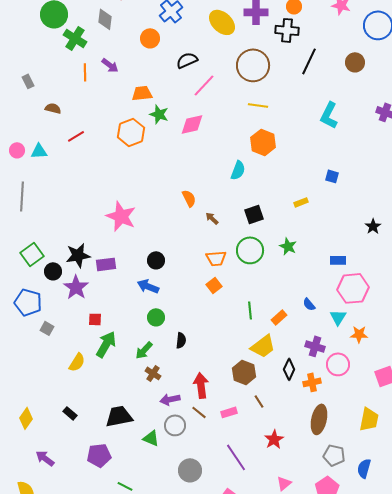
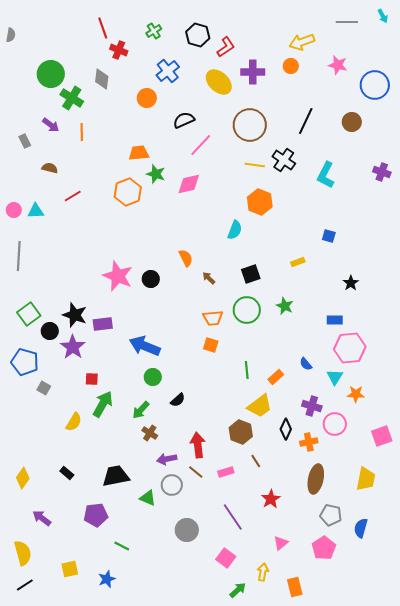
black cross: (287, 30) -> (284, 160), moved, turned 30
purple arrow: (110, 65) -> (51, 125), moved
black star: (373, 226) -> (351, 283), moved
black star: (78, 255) -> (75, 315), turned 30
black circle: (156, 260) -> (151, 279), moved
orange square: (214, 285) -> (211, 345), turned -35
blue arrow: (148, 286) -> (145, 346), size x1.4
black semicircle: (181, 340) -> (178, 400), turned 42

